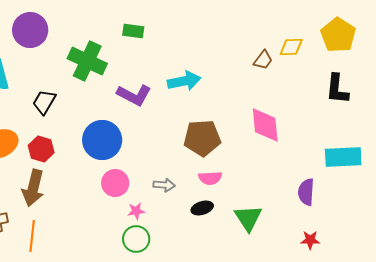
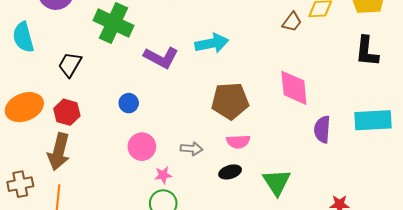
blue circle: (102, 140) -> (129, 103), size x0.5
purple semicircle: (306, 192) -> (322, 129), moved

